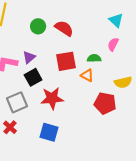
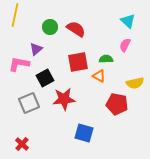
purple triangle: (29, 57) -> (36, 49), moved
red cross: (10, 127) -> (22, 144), moved
blue square: (49, 132) -> (84, 133), moved

